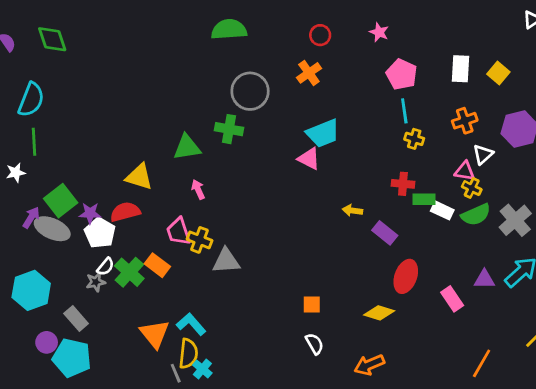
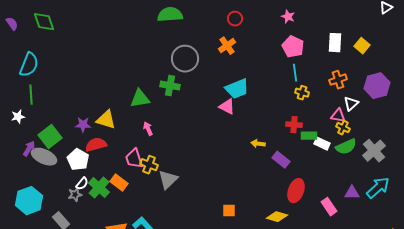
pink star: (379, 32) -> (288, 17), moved
purple star: (90, 213) -> (83, 125), moved
gray triangle: (226, 261) -> (168, 180), turned -40

